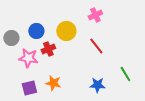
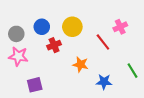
pink cross: (95, 15) -> (120, 27), moved
pink star: (28, 58) -> (18, 56), moved
orange star: (53, 83) -> (80, 64), moved

